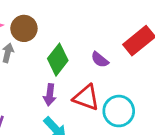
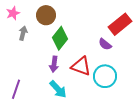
brown circle: (24, 28) -> (46, 15), moved
purple semicircle: (100, 60) -> (105, 44), moved

